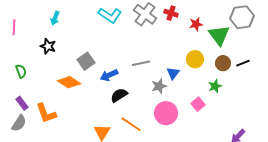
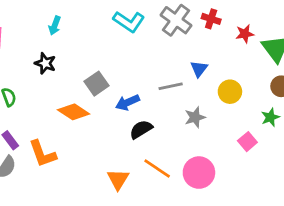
yellow circle: (195, 59) -> (230, 92), moved
blue triangle: (173, 73) -> (199, 69), moved
pink circle: (166, 113) -> (199, 173), moved

